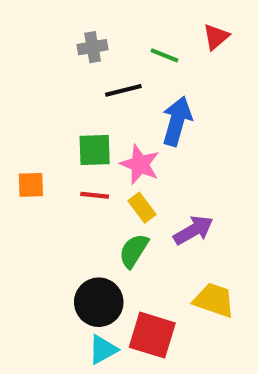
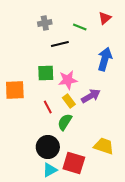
blue arrow: (177, 121) -> (105, 59), moved
pink star: (140, 164) -> (68, 80), turned -30
orange square: (31, 185) -> (15, 90), size x1.5
red line: (95, 195) -> (48, 107), moved, turned 56
purple arrow: (193, 230) -> (91, 96), moved

